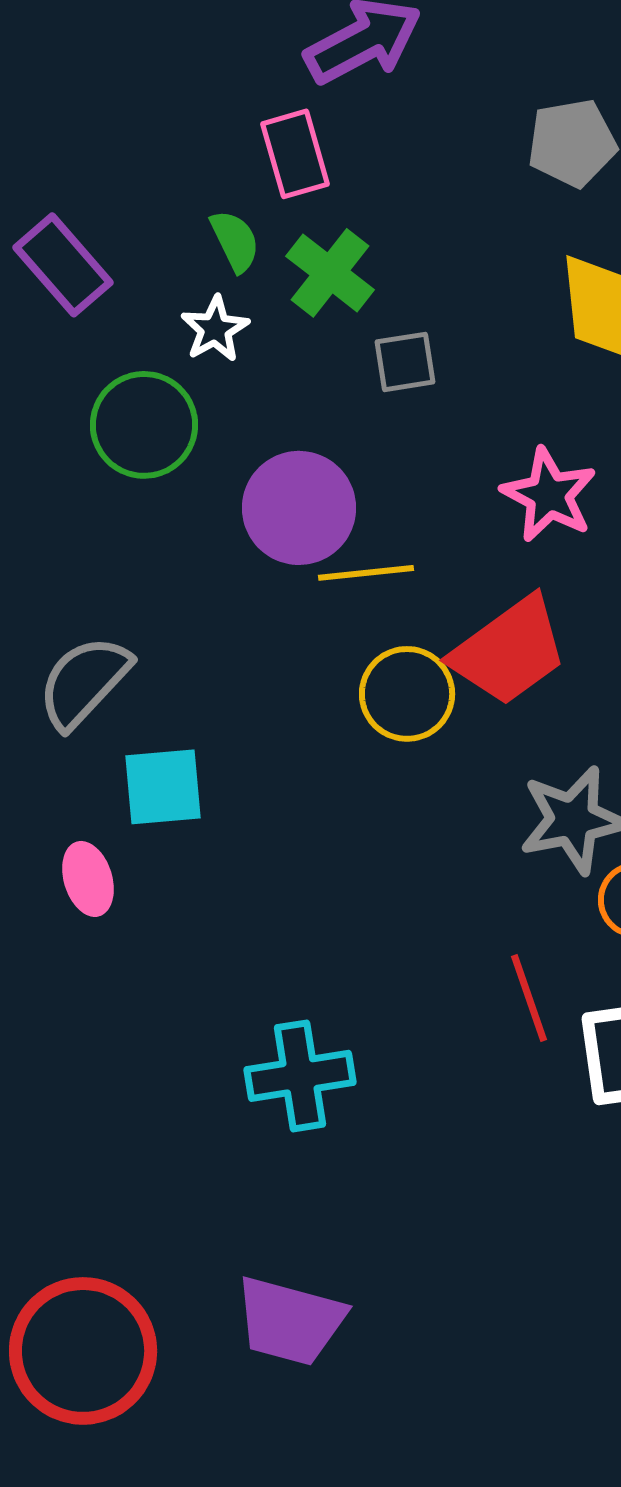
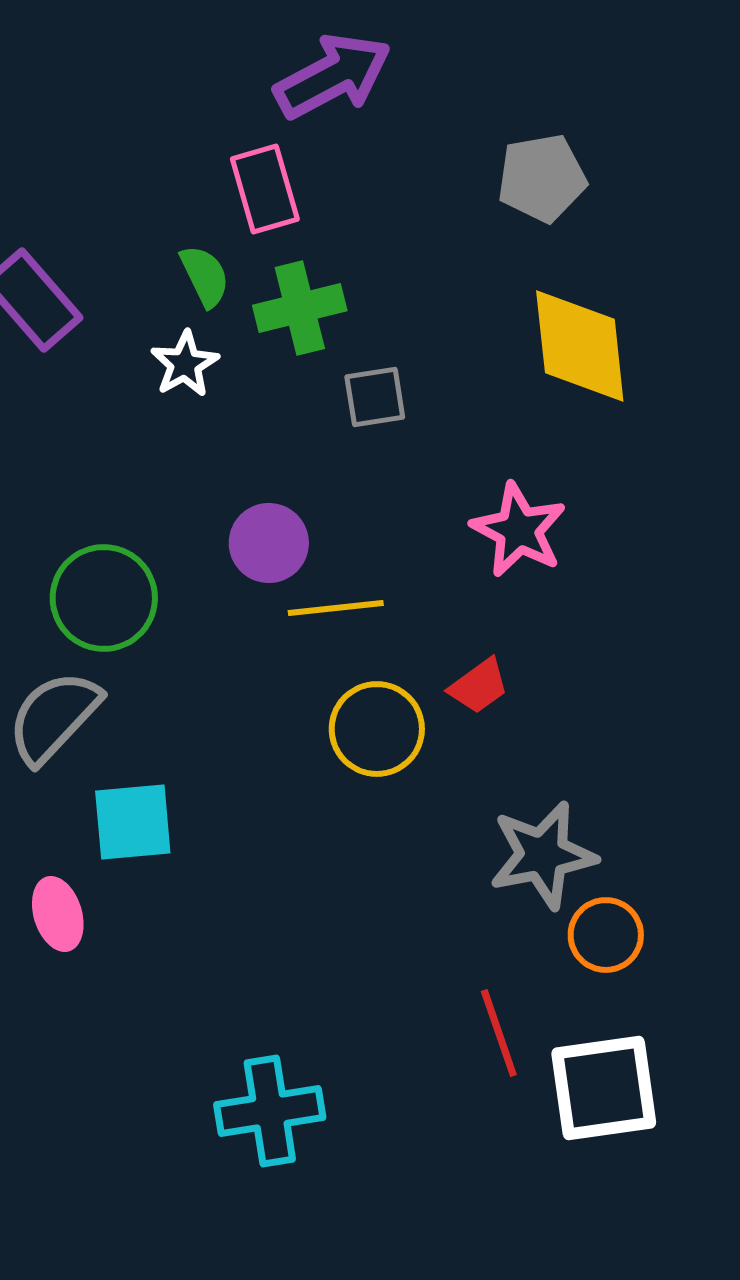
green cross: (330, 273) -> (300, 308), turned 38
green circle: (144, 425) -> (104, 598), moved
purple circle: (299, 508) -> (269, 543), size x0.7
red trapezoid: (509, 651) -> (479, 686), size x0.5

